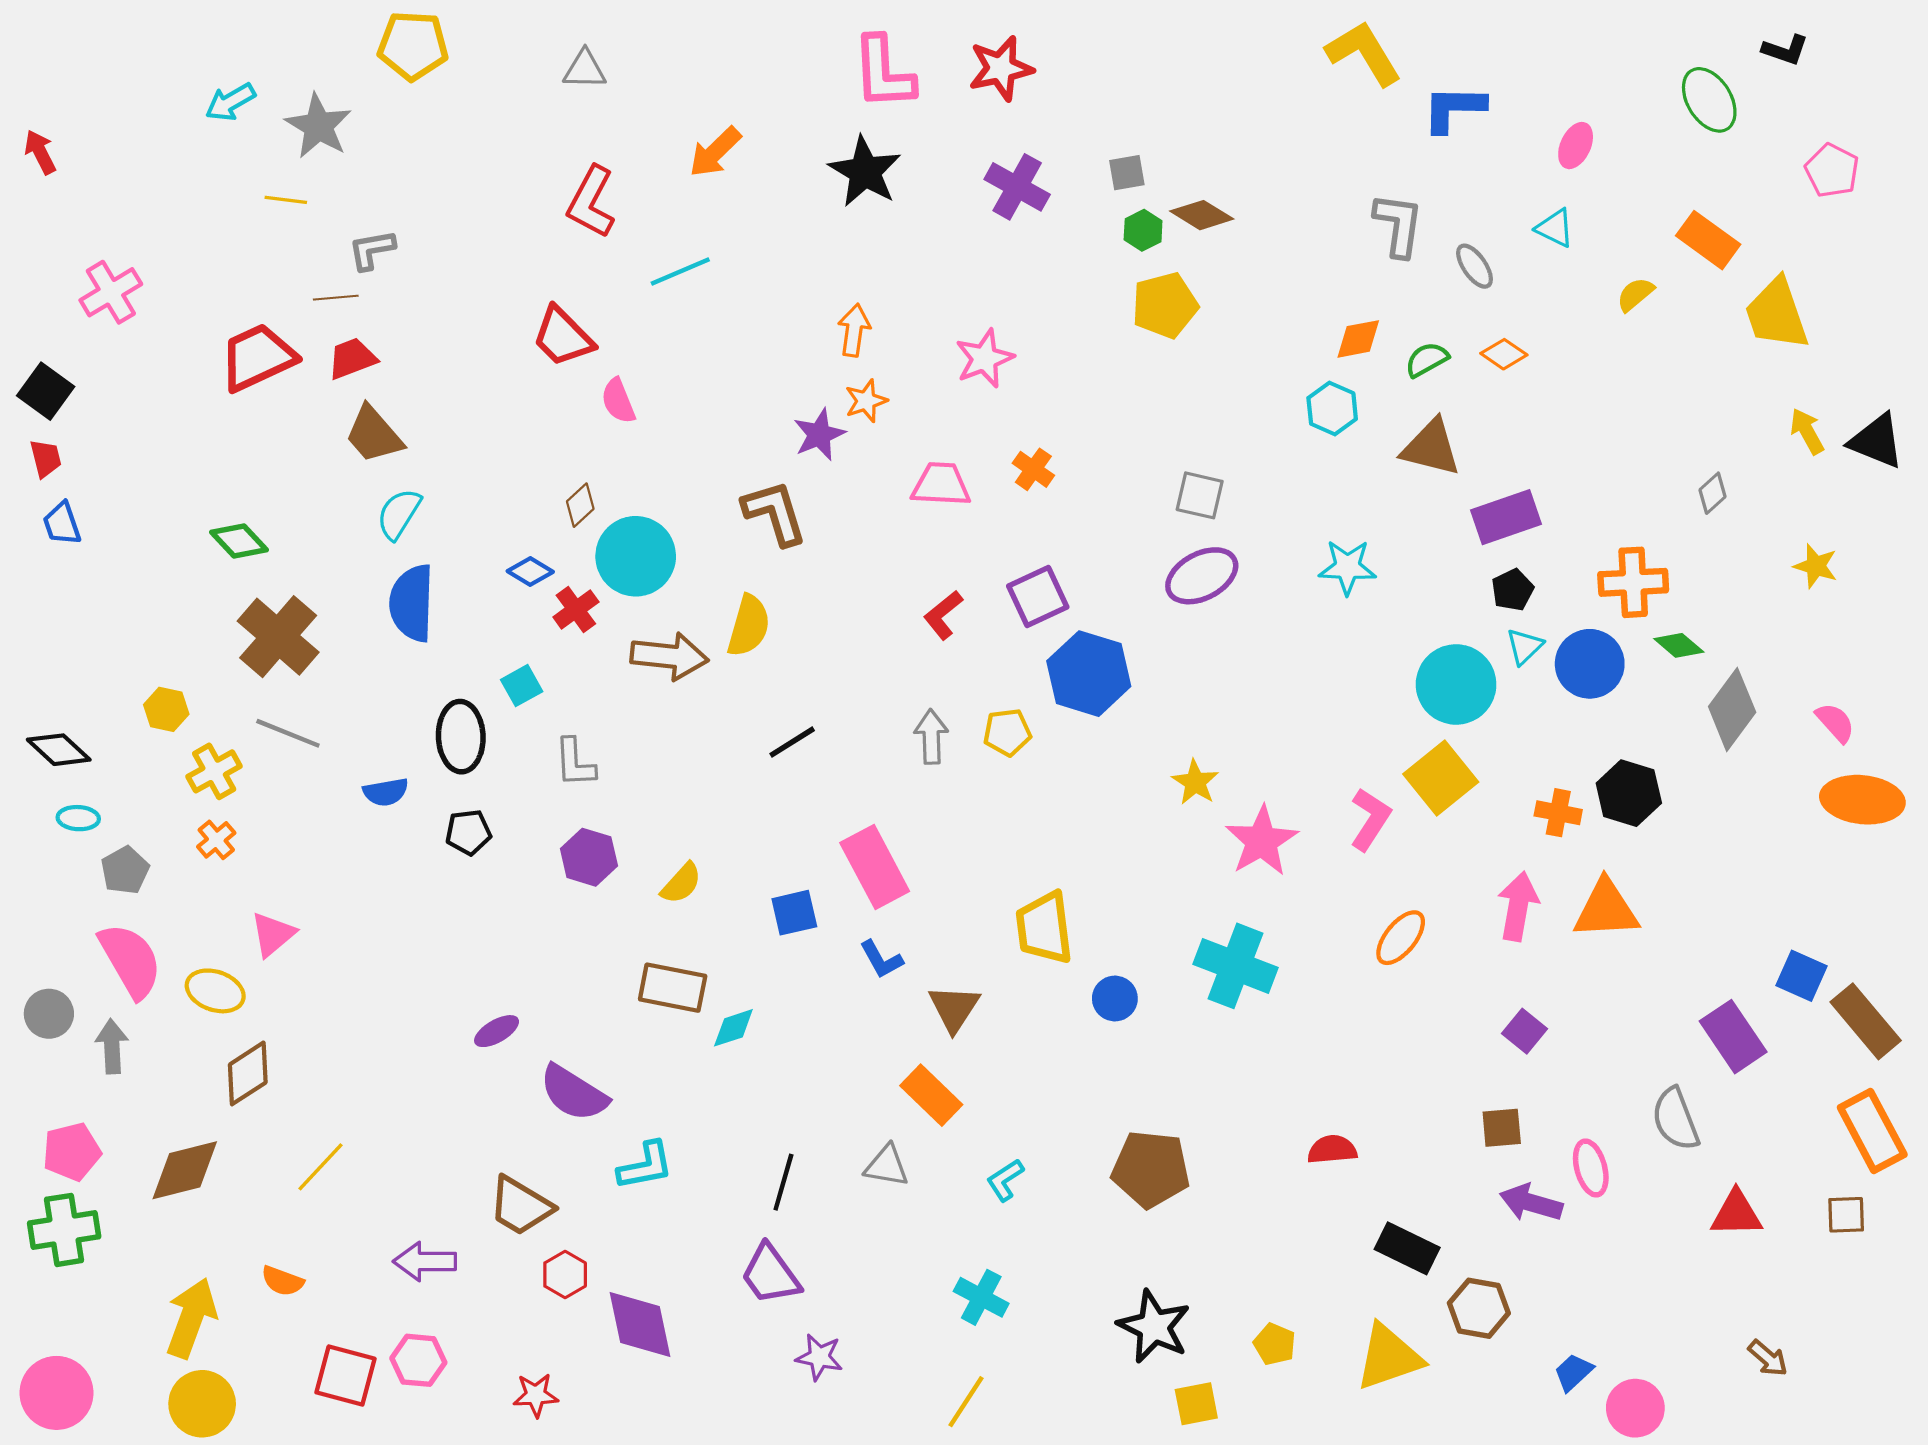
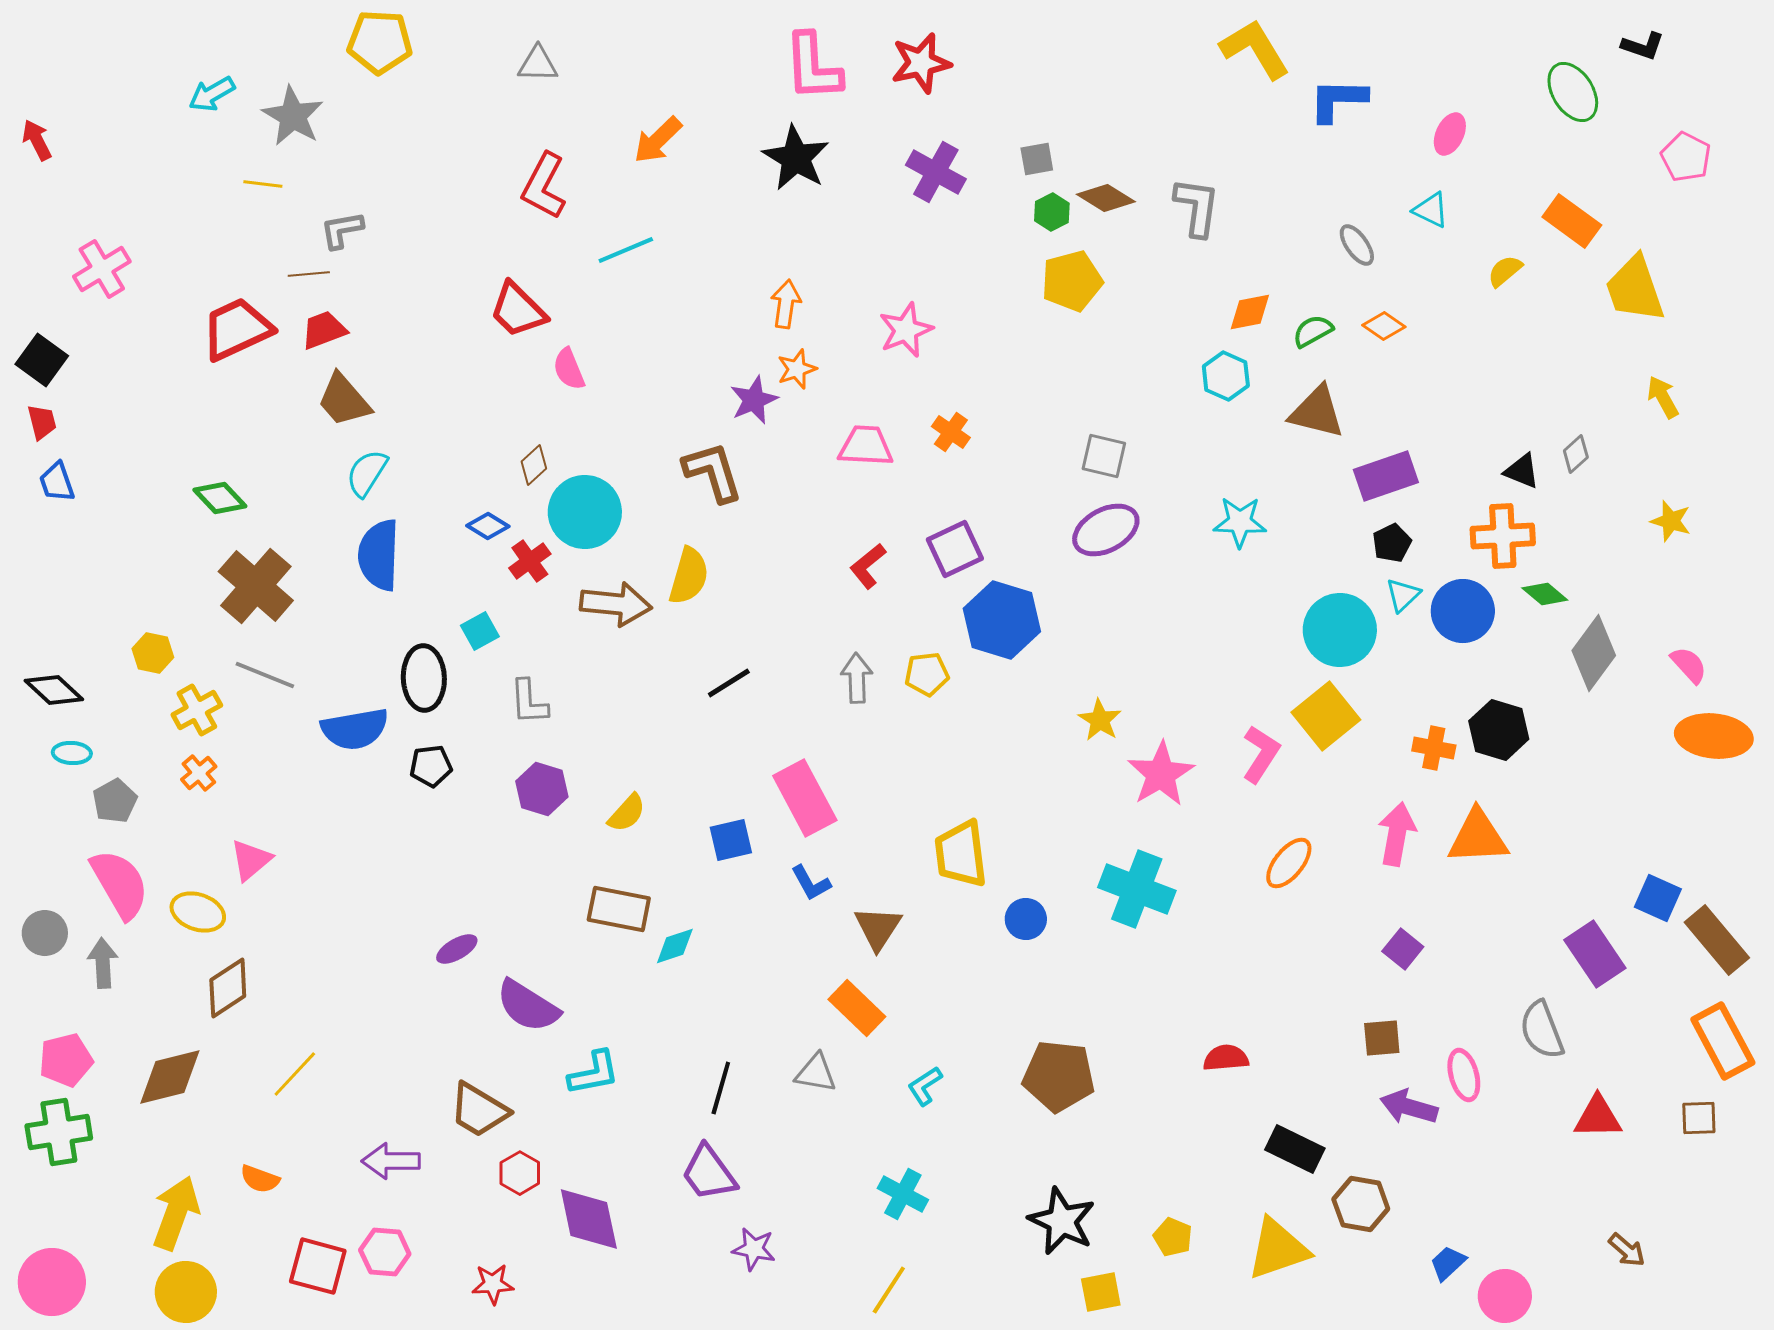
gray L-shape: (1398, 225) -> (1197, 207), moved
black triangle: (1877, 441) -> (1522, 471), moved, size x0.7
blue semicircle: (386, 792) -> (355, 729), size x1.6

